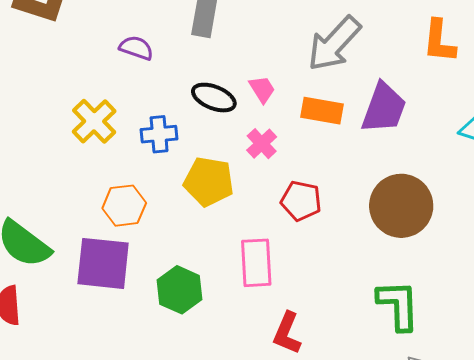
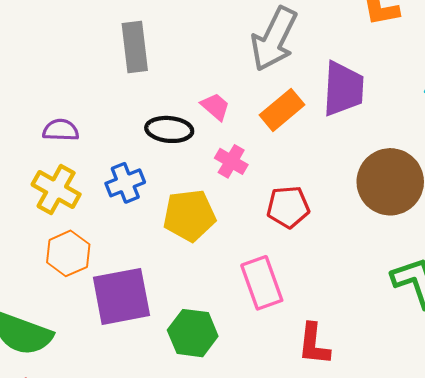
purple semicircle: (136, 48) -> (61, 130), moved
orange rectangle: (322, 111) -> (282, 110), turned -33
orange hexagon: (124, 206) -> (68, 253), moved
purple square: (103, 263) -> (121, 296), moved

